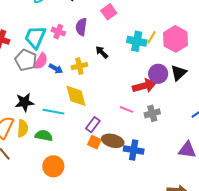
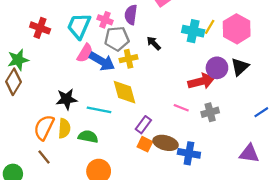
gray pentagon: (26, 60) -> (117, 39), moved, turned -30
blue arrow: (56, 69) -> (102, 61), size x1.6

